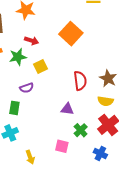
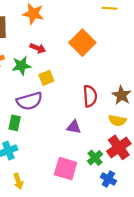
purple semicircle: (27, 88) -> (29, 101), size x1.6
green cross: (81, 130) -> (95, 158), moved
pink square: (62, 146) -> (66, 169), size x1.5
yellow arrow: (30, 157) -> (18, 181), moved

